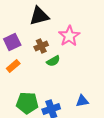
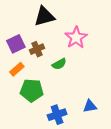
brown cross: (41, 46) -> (37, 49), moved
green pentagon: (27, 103) -> (32, 90), moved

